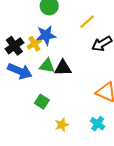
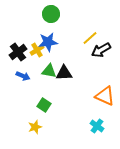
yellow line: (87, 22) -> (90, 38), moved
blue arrow: (20, 71) -> (23, 76), size x0.6
yellow star: (62, 125) -> (35, 127), moved

